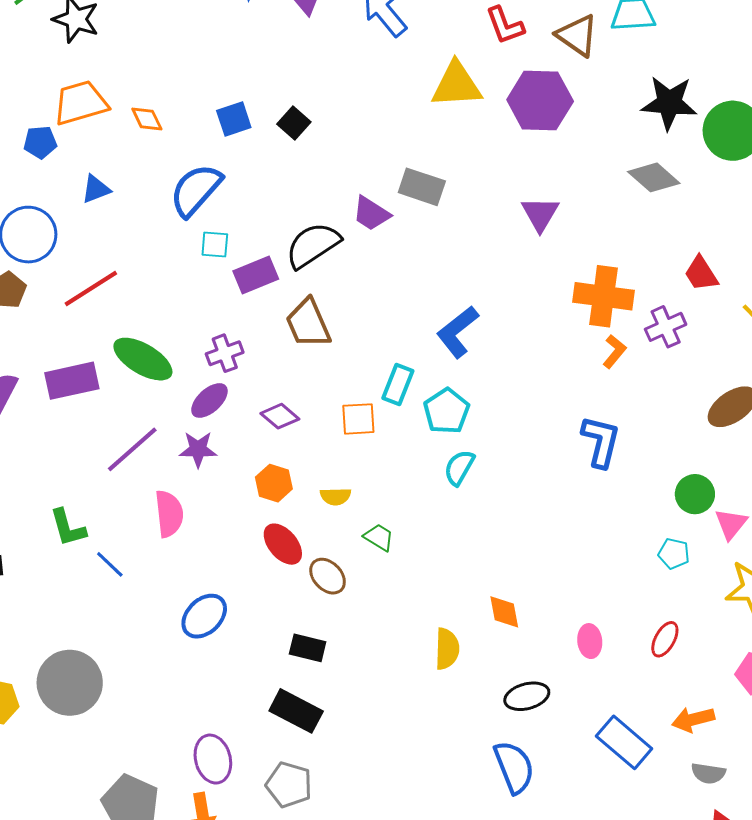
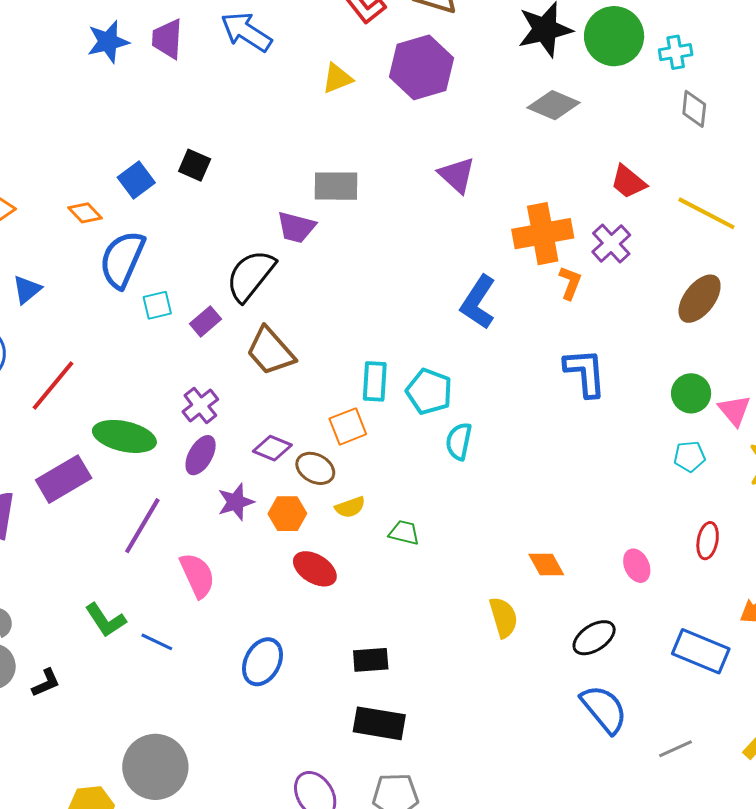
yellow triangle: (456, 85) -> (337, 78), size x0.6
orange diamond: (147, 119) -> (85, 213), moved
purple rectangle: (256, 275) -> (206, 321), size x0.7
blue L-shape: (458, 332) -> (478, 302), moved
purple star: (198, 449) -> (236, 502), moved
brown ellipse: (328, 576) -> (315, 468), moved

